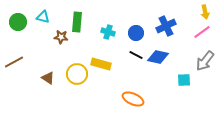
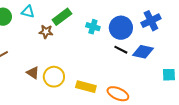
green rectangle: (77, 22) -> (62, 17), turned 48
blue circle: (136, 33) -> (121, 28), size x1.5
yellow rectangle: (101, 64) -> (86, 87), moved
yellow circle: (77, 74) -> (54, 77), moved

